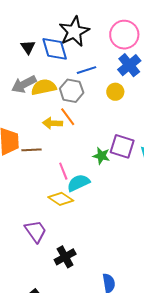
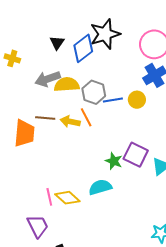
blue diamond: (55, 49) -> (83, 48), turned 60
blue line: (86, 70) -> (113, 100), moved
brown line: (32, 150) -> (45, 118), moved
pink line: (63, 171) -> (49, 197), moved
cyan semicircle: (78, 183) -> (100, 187), moved

